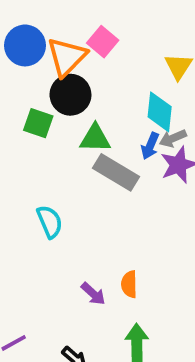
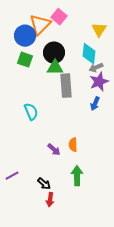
blue circle: (25, 45) -> (25, 36), moved
black circle: (70, 95) -> (54, 53), moved
blue arrow: (150, 146) -> (95, 104), moved
gray rectangle: (116, 172) -> (66, 86), turned 55

